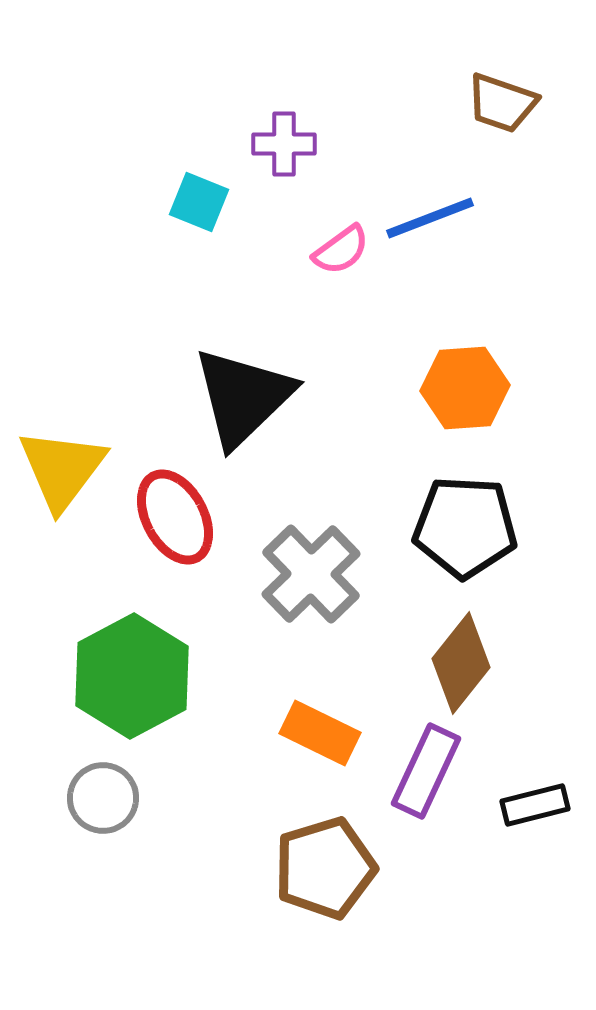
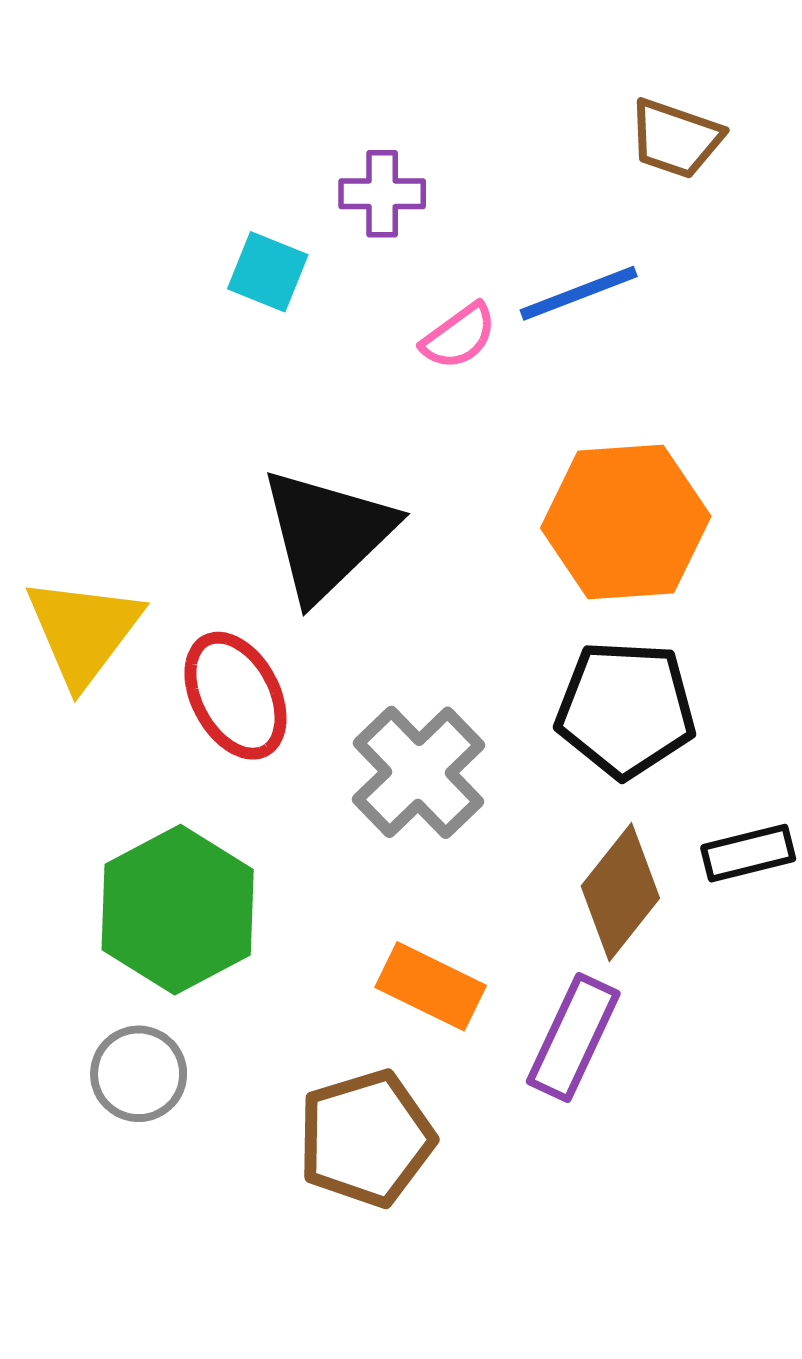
orange hexagon: (465, 388) -> (626, 522), size x1.4
black rectangle: (535, 805) -> (748, 853), moved
brown pentagon: (325, 868) -> (366, 1138), moved

